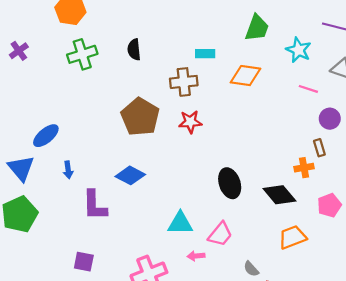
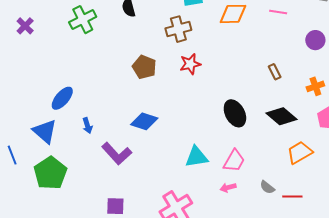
pink line: (308, 89) -> (278, 12), moved
brown pentagon: (140, 117) -> (144, 67), size x0.7
brown rectangle: (319, 148) -> (275, 72), moved
orange cross: (304, 168) -> (315, 86), moved
purple L-shape: (95, 205) -> (117, 154), turned -32
pink arrow: (196, 256) -> (228, 188), moved

